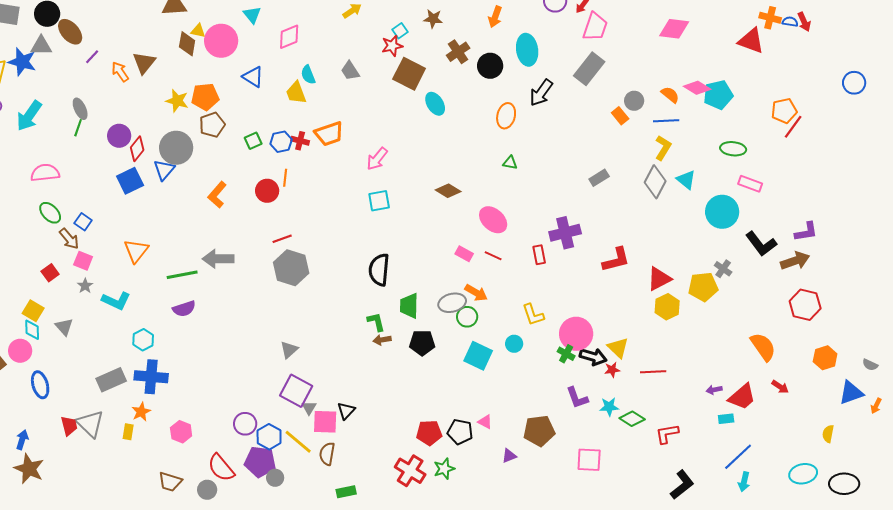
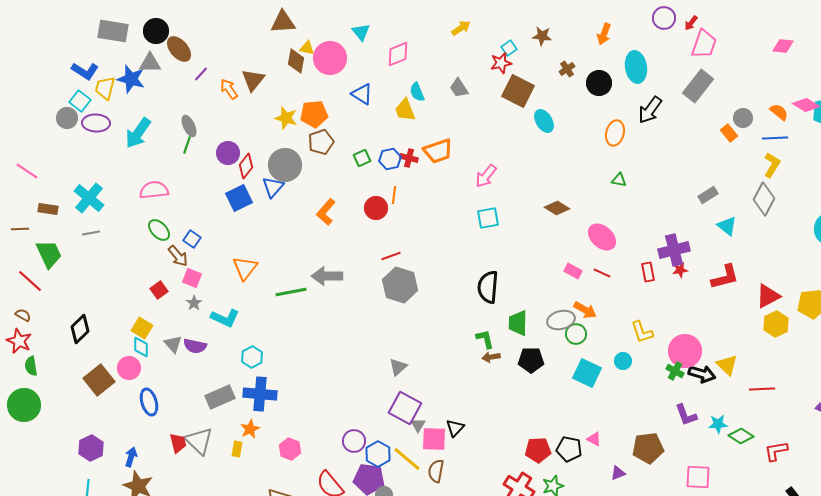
pink diamond: (674, 29) -> (783, 46), size x0.7
brown cross: (458, 52) -> (567, 69), size x0.7
cyan triangle: (686, 180) -> (727, 226), moved
purple semicircle: (184, 309) -> (195, 346), moved, turned 30
red star: (612, 370) -> (680, 270), moved

